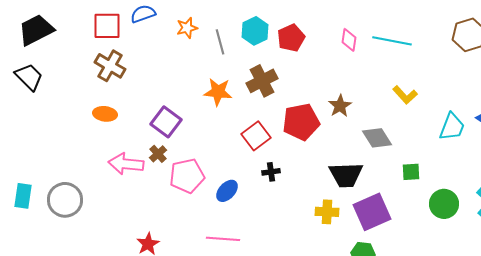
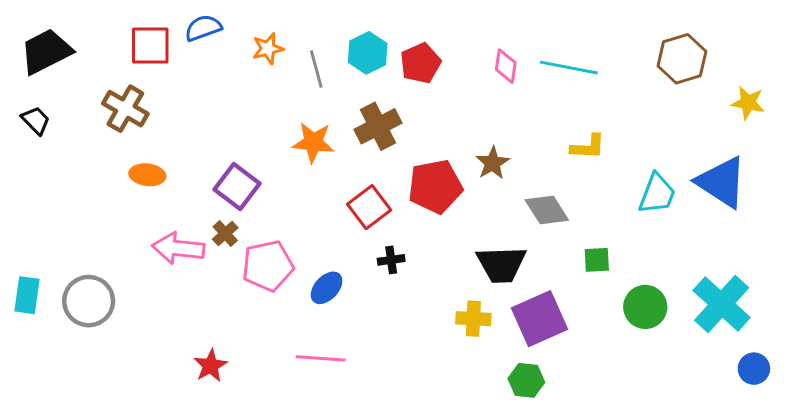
brown cross: (110, 66) -> (125, 109), moved
black trapezoid: (29, 77) -> (36, 120), size x0.7
yellow L-shape: (405, 95) -> (588, 147), turned -45

